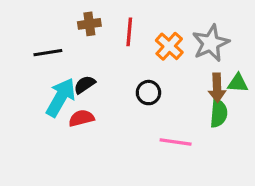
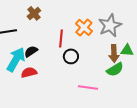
brown cross: (89, 24) -> (34, 13), turned -32
red line: (129, 32) -> (61, 38), moved
green semicircle: (219, 113) -> (115, 69), turned 54

